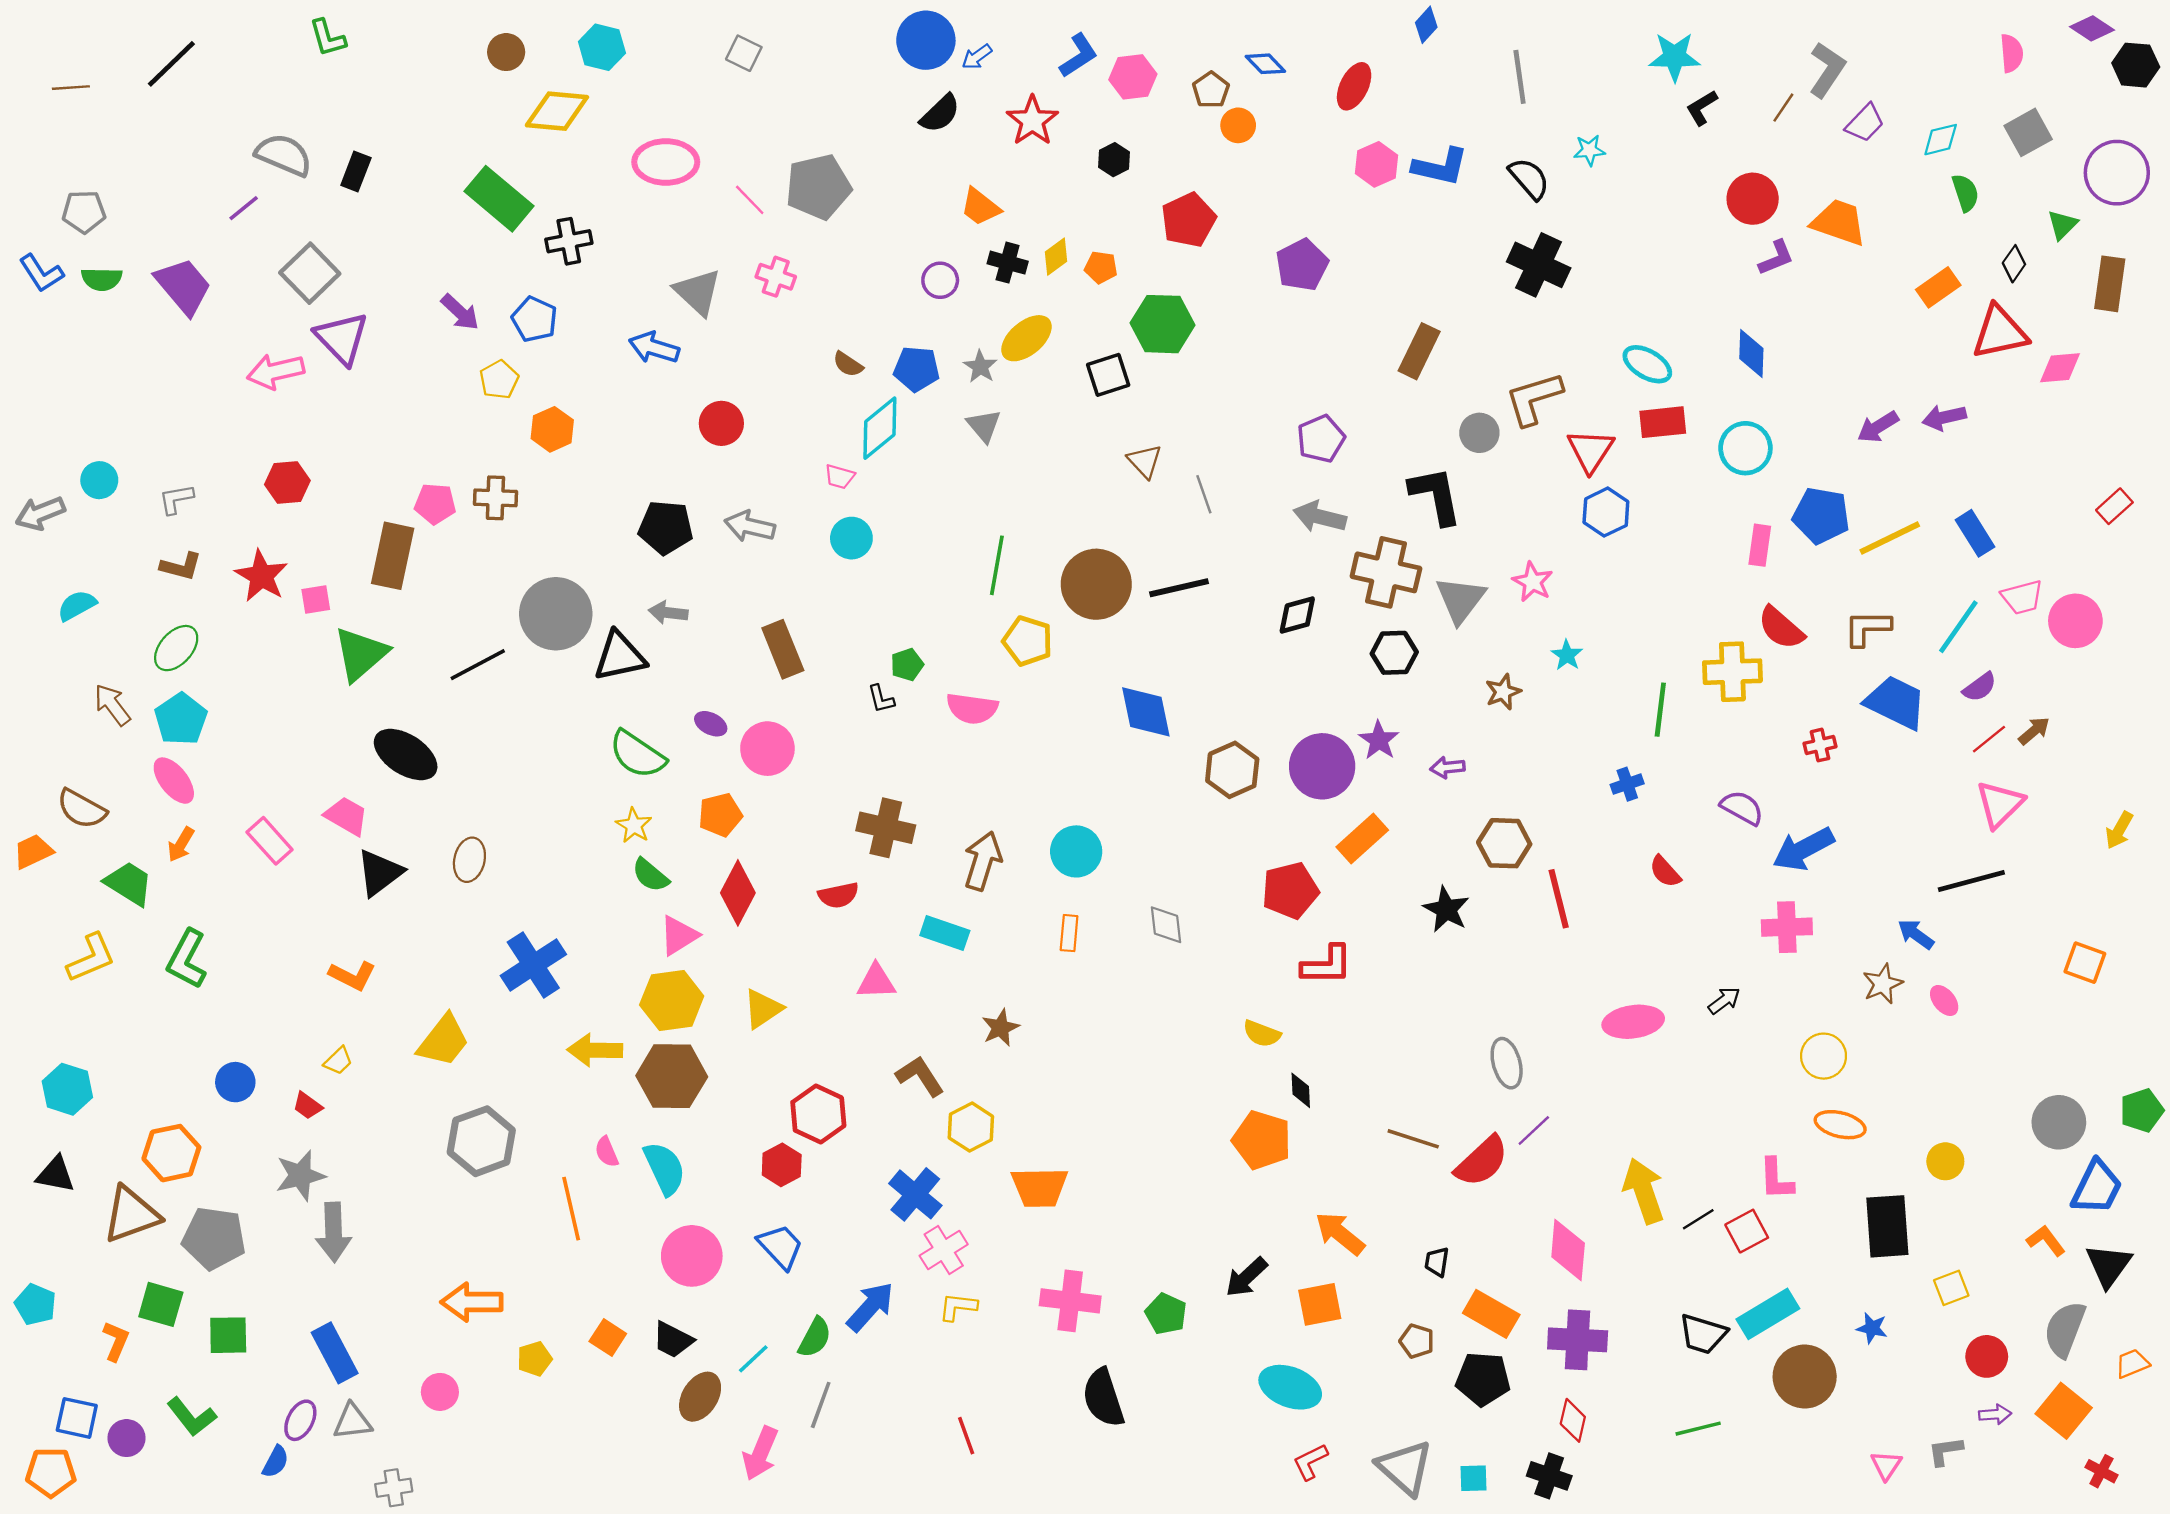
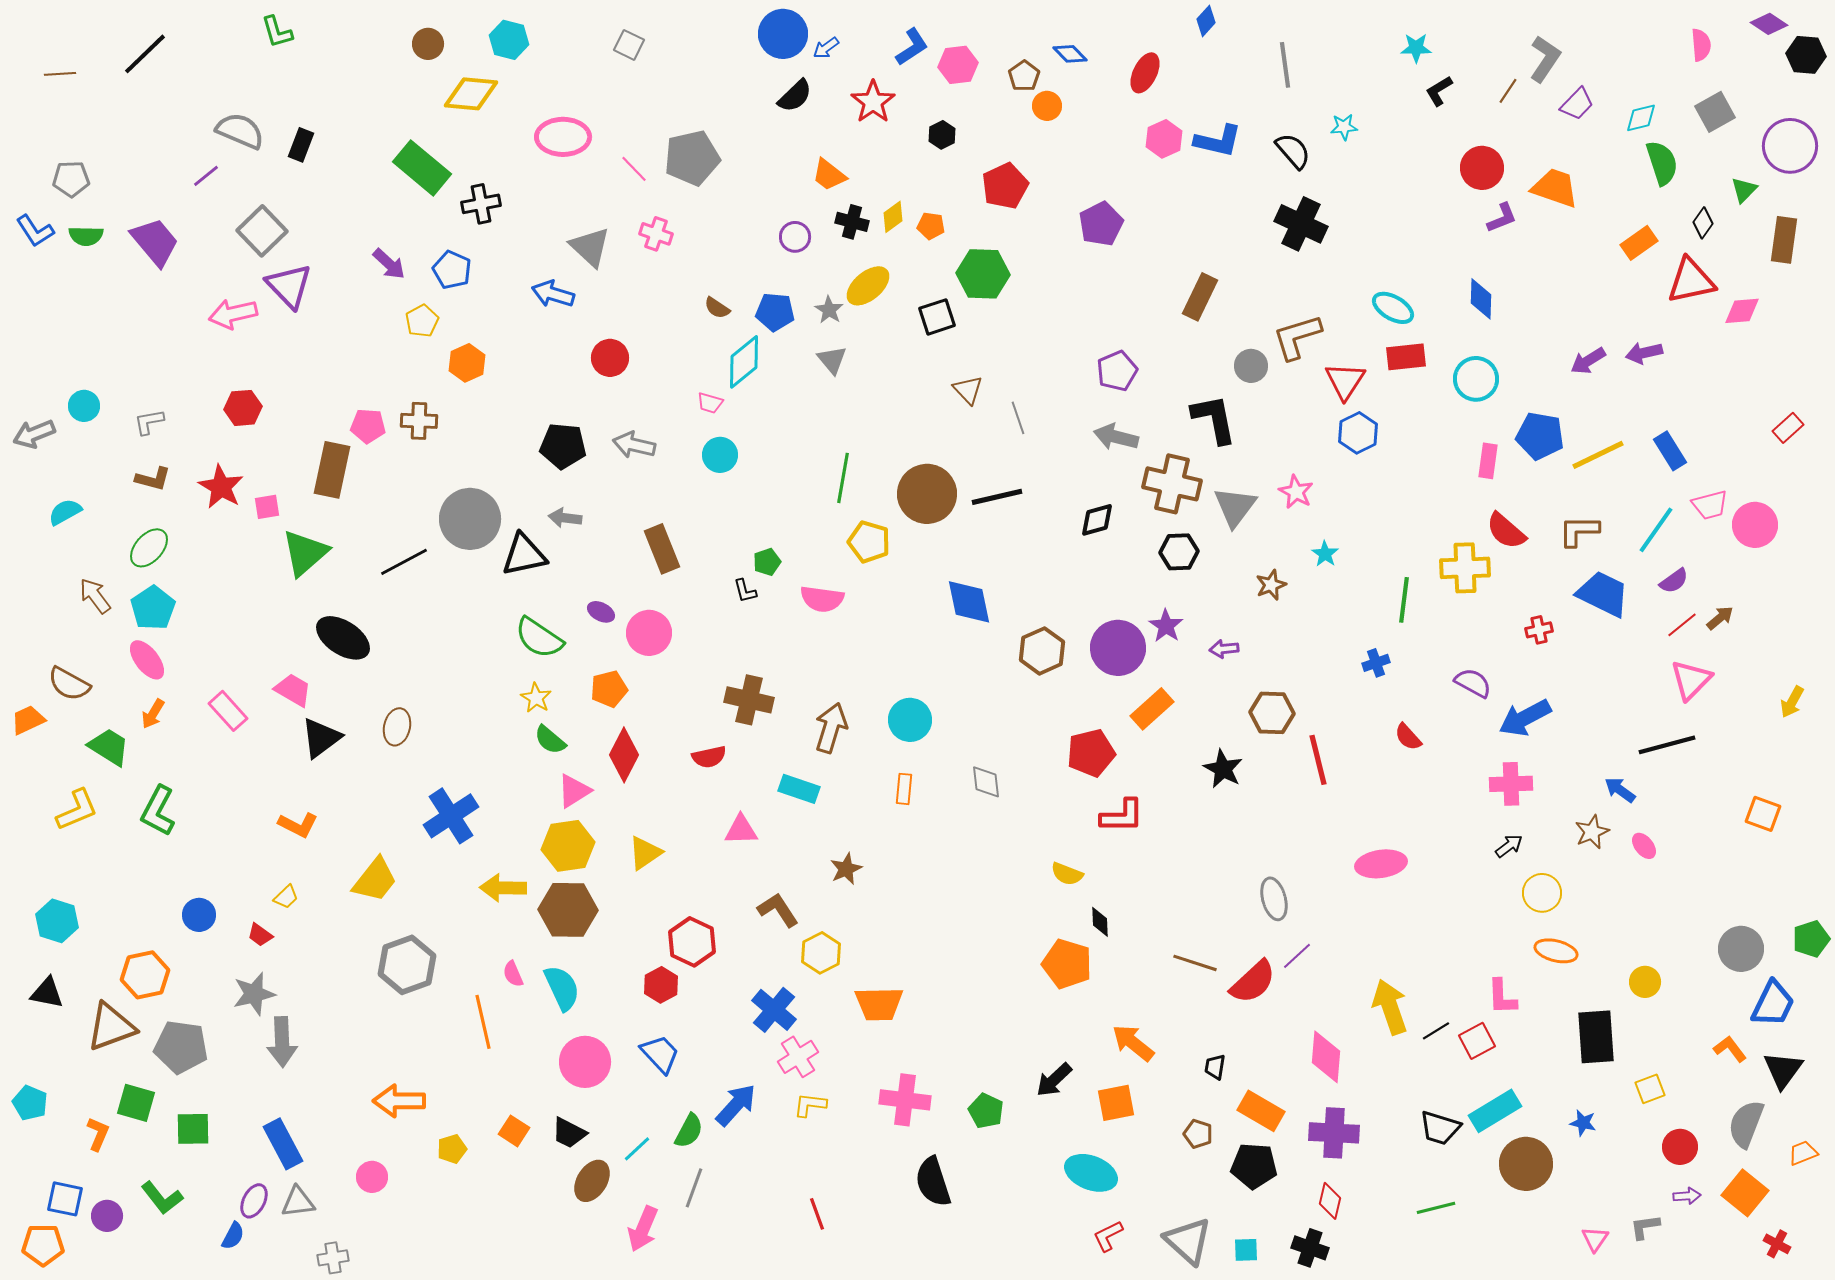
cyan star: (1675, 57) -> (1416, 48), size x0.7
green semicircle: (1965, 193) -> (1662, 163), size x1.4
black arrow: (1724, 1000) -> (1509, 846), moved

